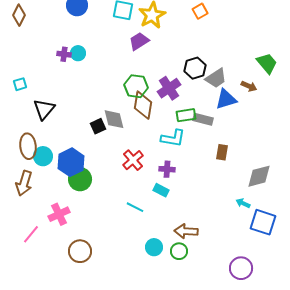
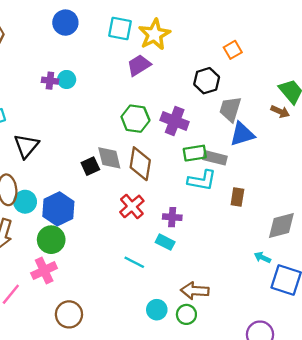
orange square: (200, 11) -> (233, 50), moved
black hexagon: (195, 68) -> (207, 81), moved
gray trapezoid: (216, 78) -> (230, 109), turned 140
brown arrow: (249, 86) -> (280, 112), moved
purple cross: (169, 88) -> (175, 121), turned -35
brown diamond: (143, 105) -> (140, 164), moved
cyan L-shape: (173, 138) -> (202, 180), moved
green circle: (80, 179) -> (51, 240), moved

